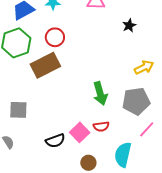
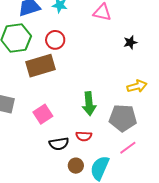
pink square: (80, 132) -> (43, 114), moved
black semicircle: (55, 141) -> (59, 144), moved
brown circle: (88, 163) -> (76, 166), moved

